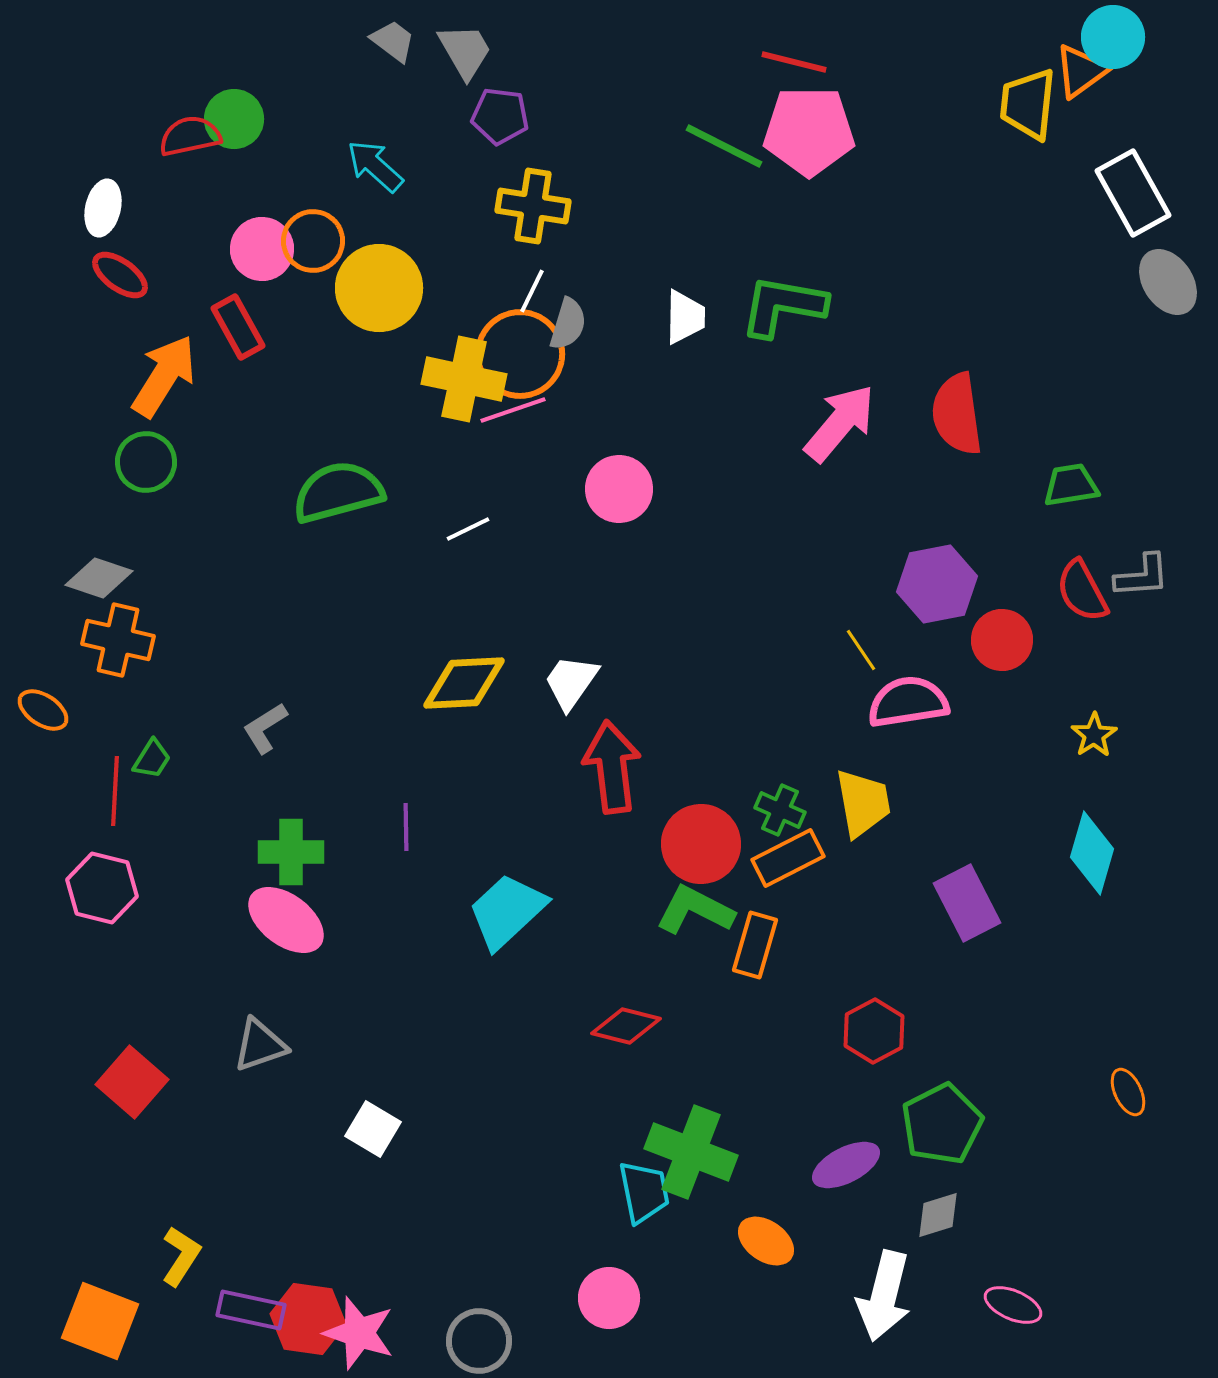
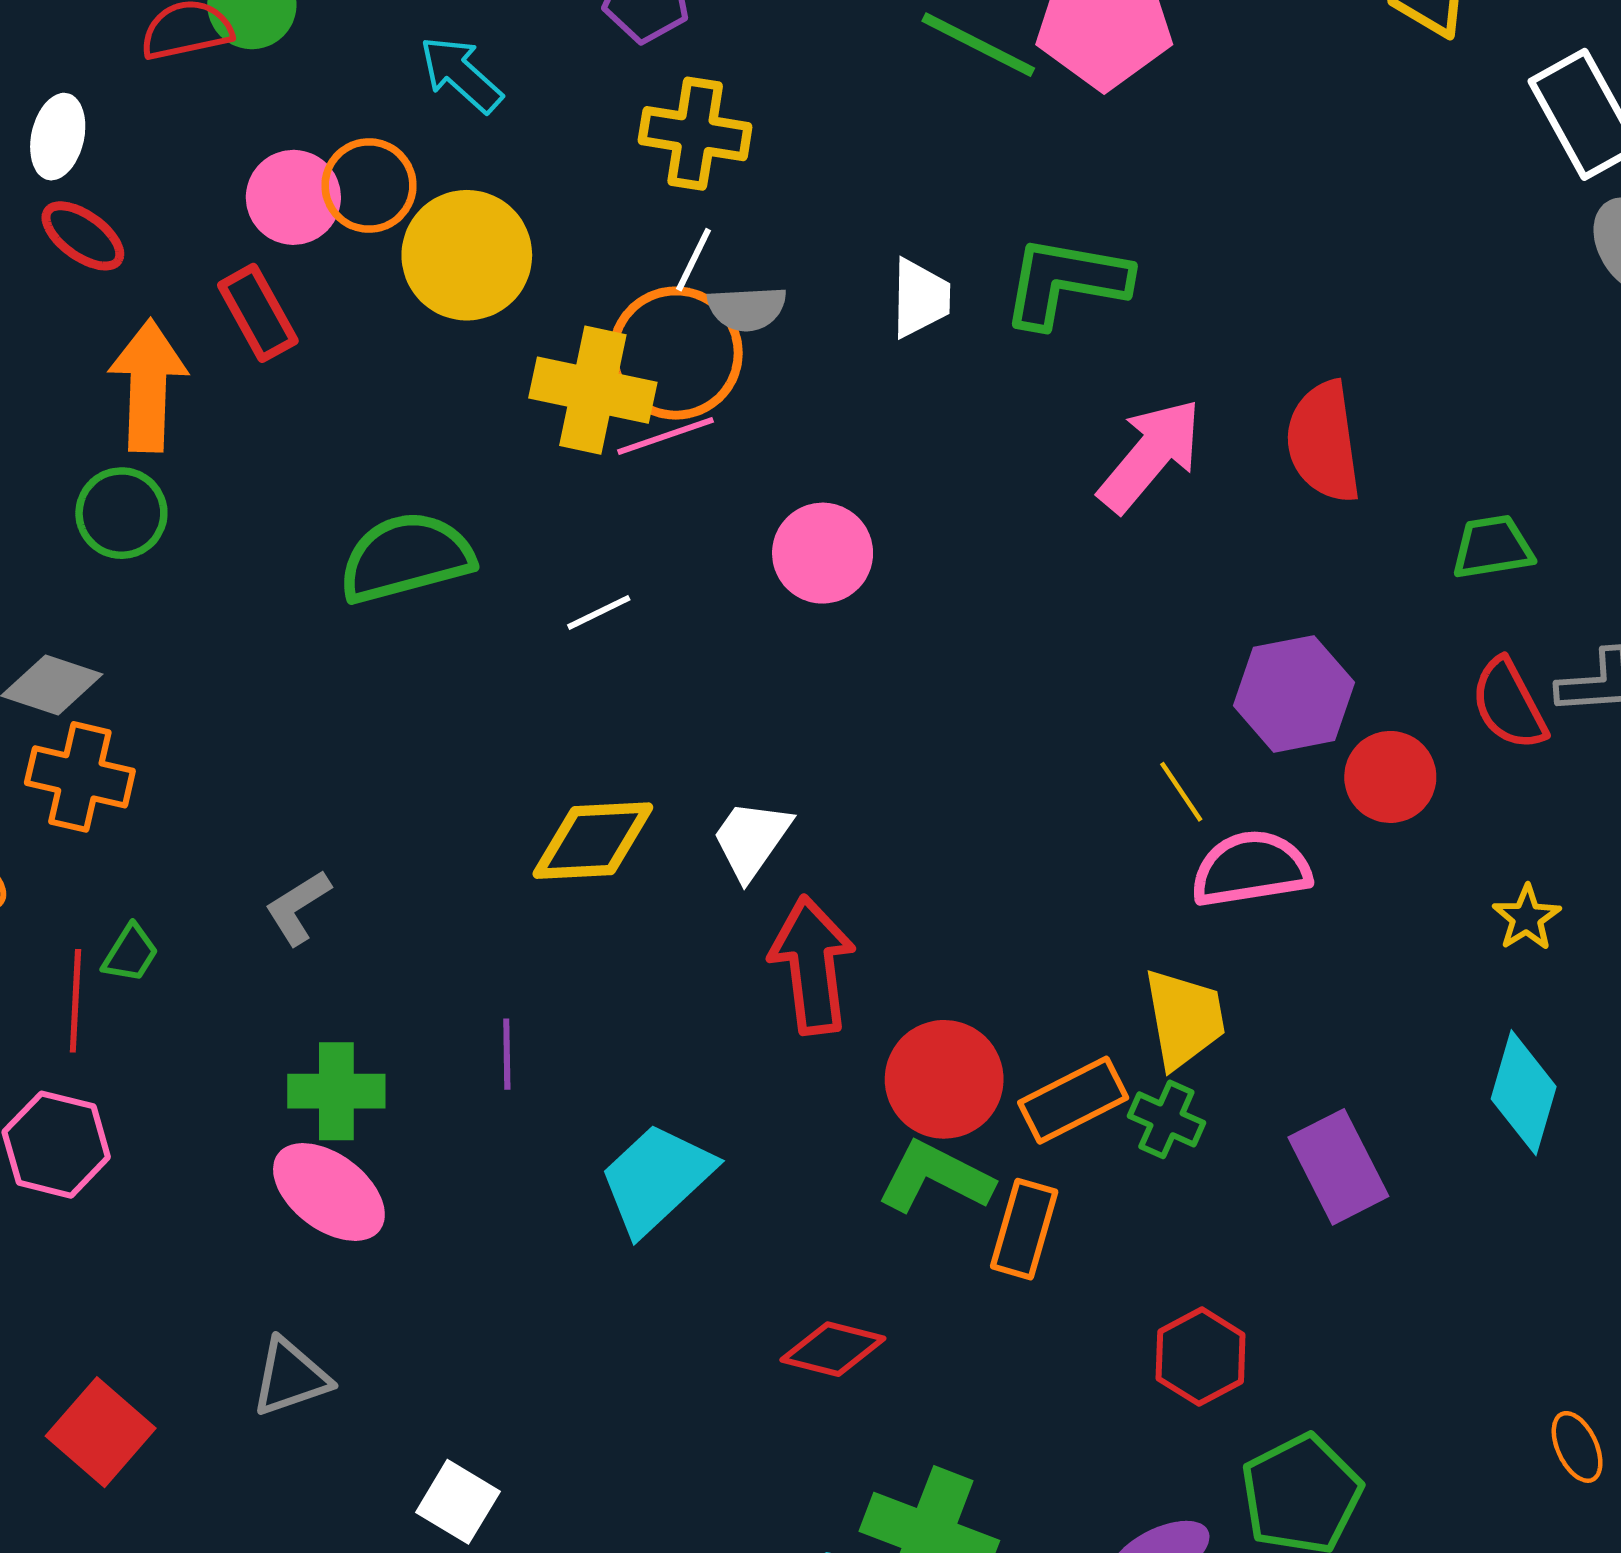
gray semicircle: (568, 324) -> (747, 309), turned 70
orange arrow: (164, 376) -> (148, 386), turned -30
green cross: (780, 810) -> (1166, 1119), moved

